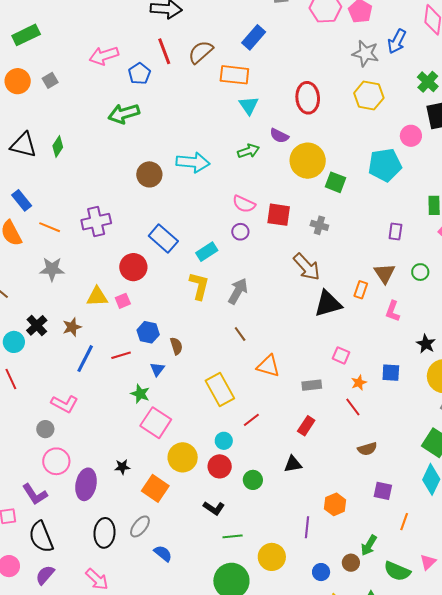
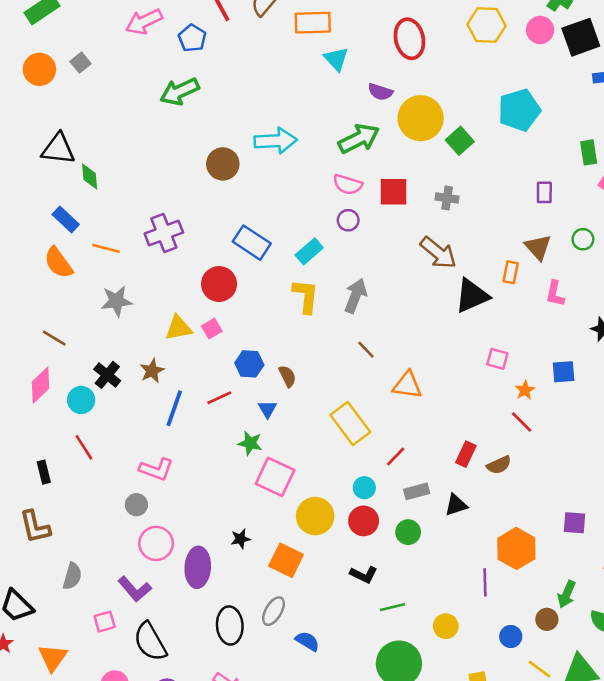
pink circle: (411, 136) -> (540, 30), moved
green diamond: (58, 146) -> (90, 176), moved, turned -30
green arrow: (248, 151) -> (359, 139), moved, size x1.5
green square: (336, 182) -> (460, 141), turned 35
gray rectangle: (312, 385) -> (417, 491), moved
brown semicircle: (367, 449) -> (499, 465), moved
orange hexagon: (335, 504) -> (516, 548), size x1.4
yellow circle: (272, 557) -> (446, 626), size x0.7

